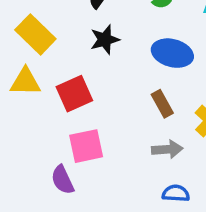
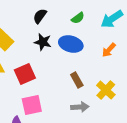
black star: (105, 40) -> (43, 42), turned 30
blue ellipse: (172, 53) -> (71, 44), moved

